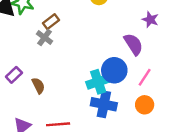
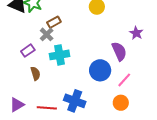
purple rectangle: (14, 75) -> (28, 51), moved
cyan cross: (98, 82) -> (59, 55), moved
blue cross: (104, 104) -> (75, 101), moved

